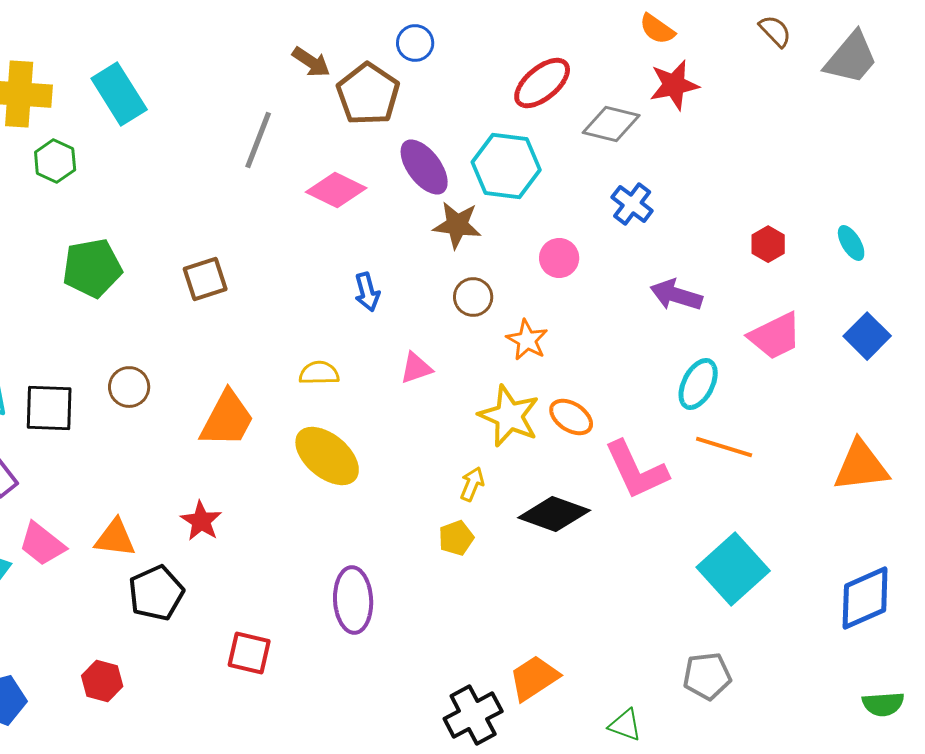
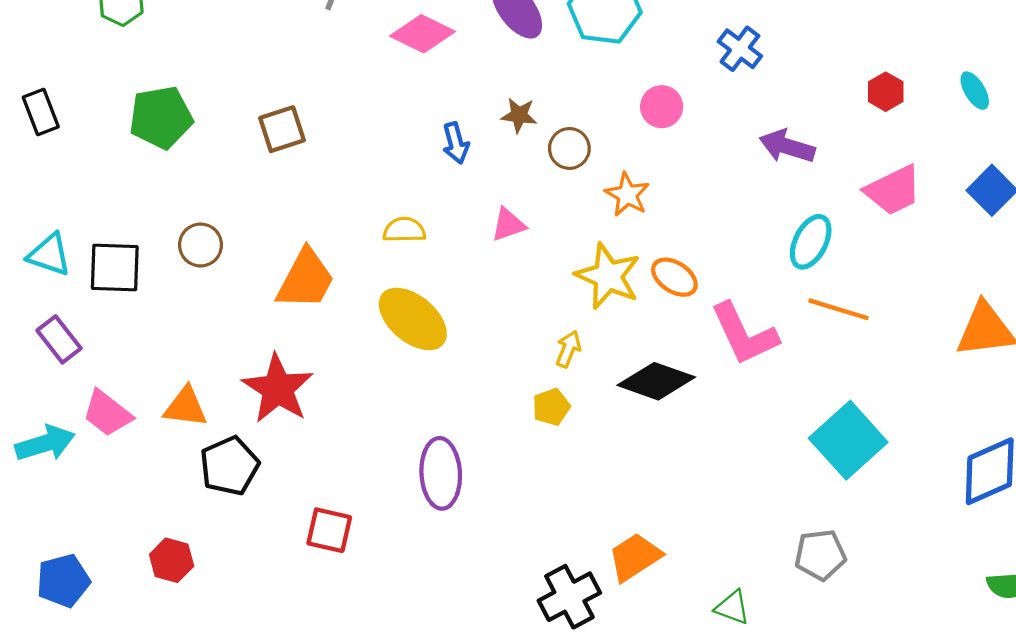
brown star: (457, 225) -> (519, 115), moved, size x0.7
red star: (201, 521) -> (278, 389), size x1.6

